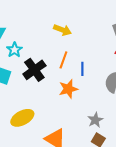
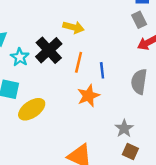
black cross: (34, 70) -> (49, 50), moved
yellow ellipse: (22, 118) -> (32, 109), moved

